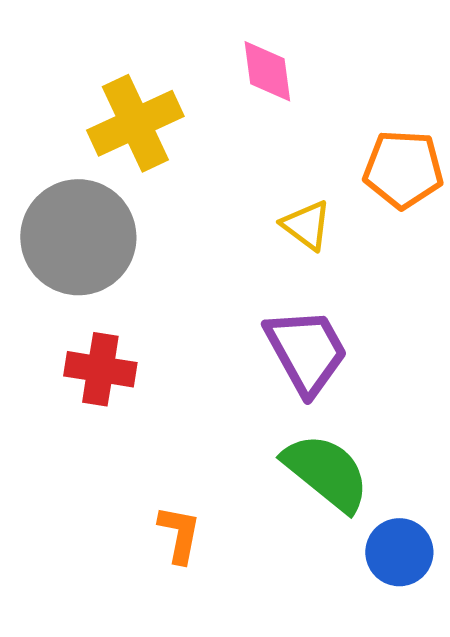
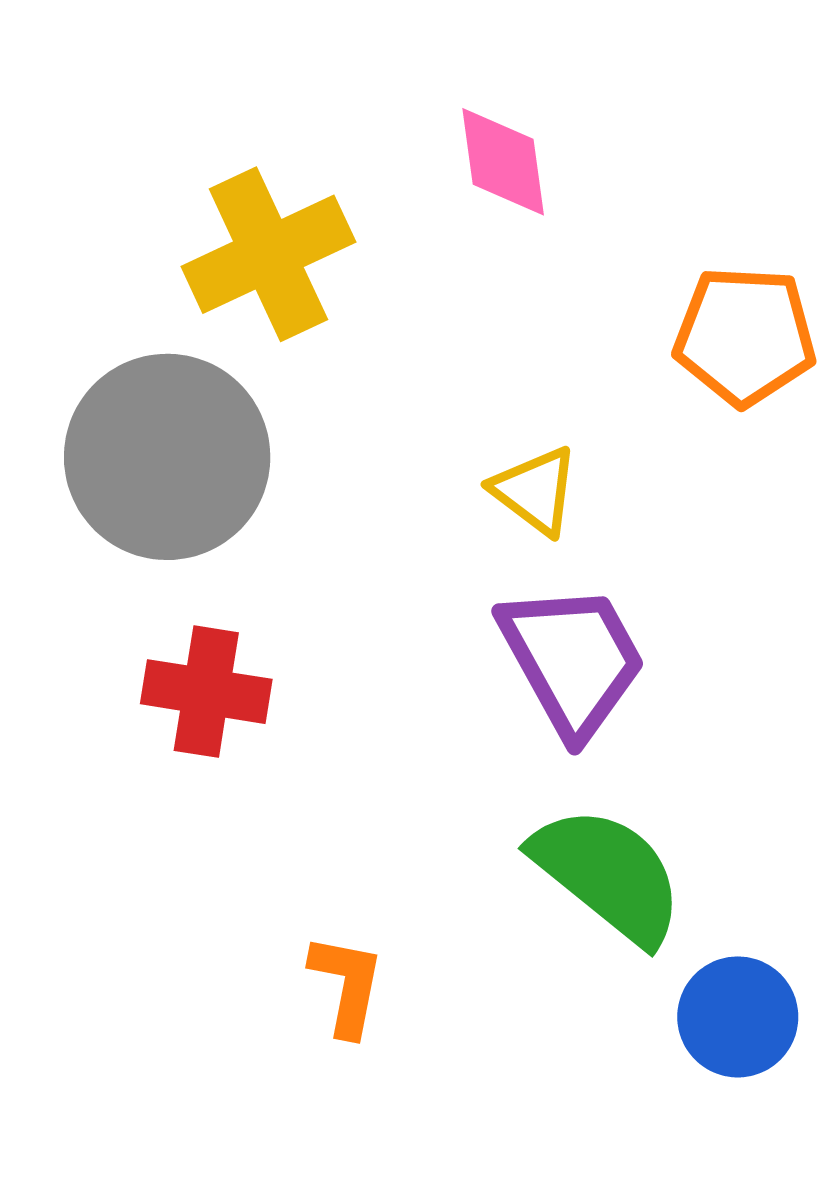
yellow triangle: (306, 225) -> (535, 491), moved

